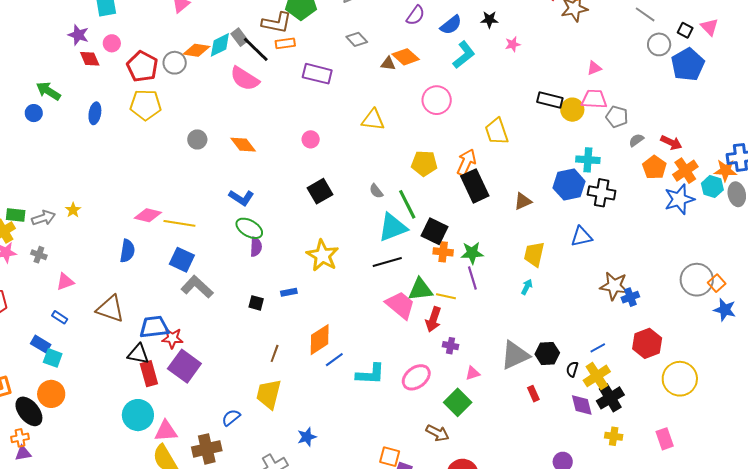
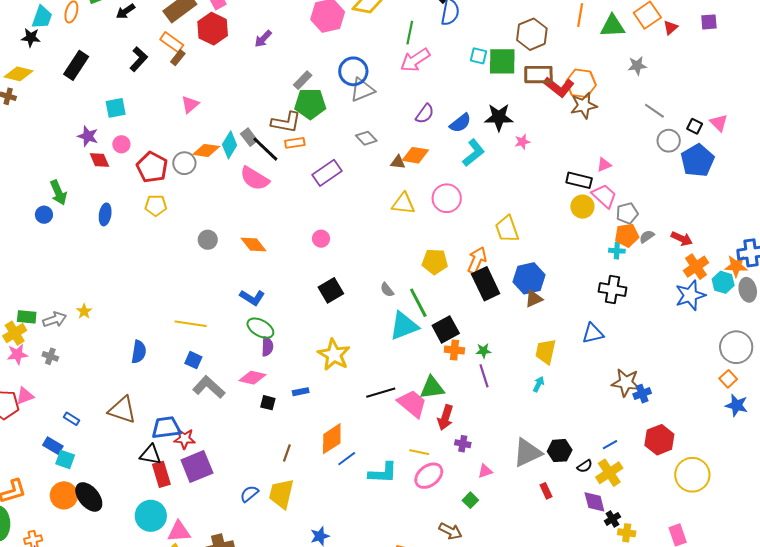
black star: (489, 20) -> (499, 117), size x1.6
cyan diamond: (220, 45) -> (230, 145), turned -32
orange diamond: (406, 57) -> (415, 155), turned -32
purple rectangle: (317, 74) -> (327, 173), turned -48
green arrow: (48, 91) -> (58, 193), turned -145
pink trapezoid: (594, 99) -> (604, 196), turned 40
black rectangle: (550, 100) -> (579, 180), moved
yellow pentagon: (146, 105) -> (156, 205), size x0.7
gray pentagon: (617, 117) -> (627, 213), turned -30
yellow triangle: (373, 120) -> (403, 204), moved
cyan cross: (588, 160) -> (617, 251), moved, size x0.7
orange pentagon: (654, 167) -> (627, 235), moved, turned 30
blue hexagon: (569, 185) -> (529, 278), moved
pink diamond: (148, 215) -> (252, 378), moved
black square: (434, 231) -> (446, 329), turned 36
green star: (472, 253) -> (483, 351), size x0.7
blue square: (182, 260) -> (193, 360), size x0.7
black line: (387, 262) -> (381, 393), moved
gray circle: (697, 280) -> (736, 347), moved
pink triangle: (65, 282) -> (25, 396), moved
yellow line: (446, 296) -> (419, 452), moved
purple square: (184, 366) -> (197, 466), turned 32
black semicircle: (572, 369) -> (585, 466), turned -140
black cross: (610, 398) -> (612, 519), moved, size x0.6
green square: (458, 402) -> (470, 500), size x0.6
black ellipse: (29, 411) -> (89, 497), moved
blue semicircle: (231, 418) -> (249, 494), moved

